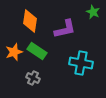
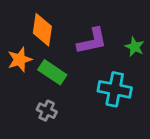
green star: (93, 12) -> (135, 47), moved
orange star: (14, 52) -> (20, 60), moved

